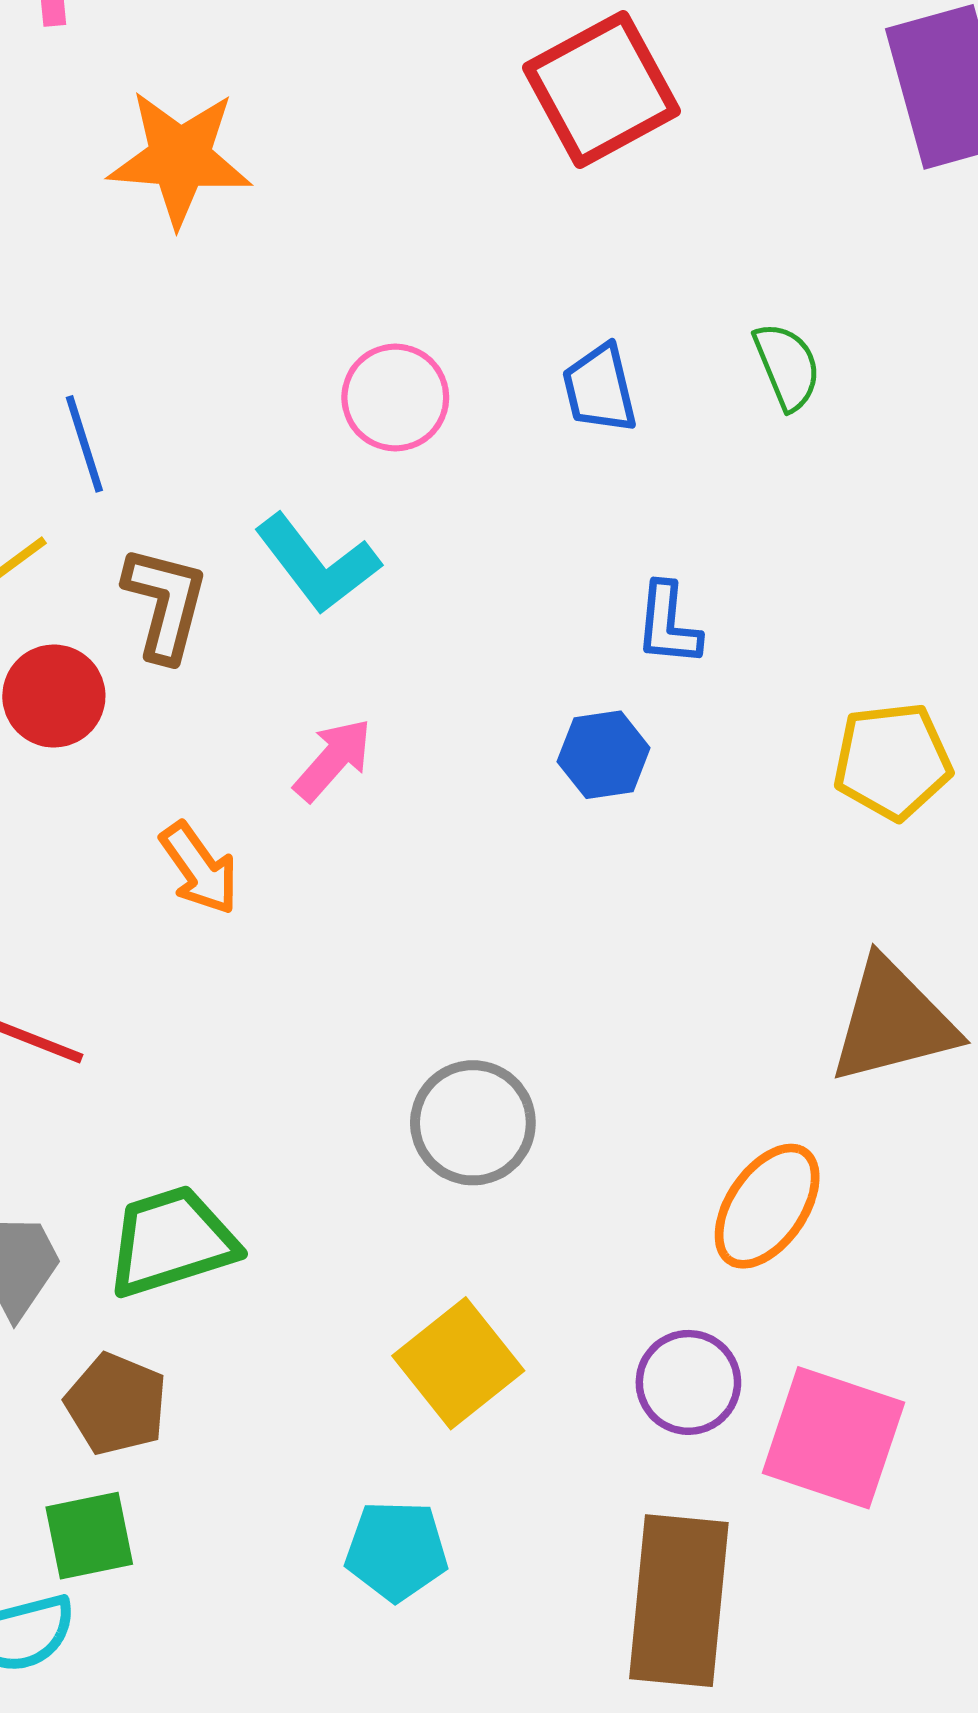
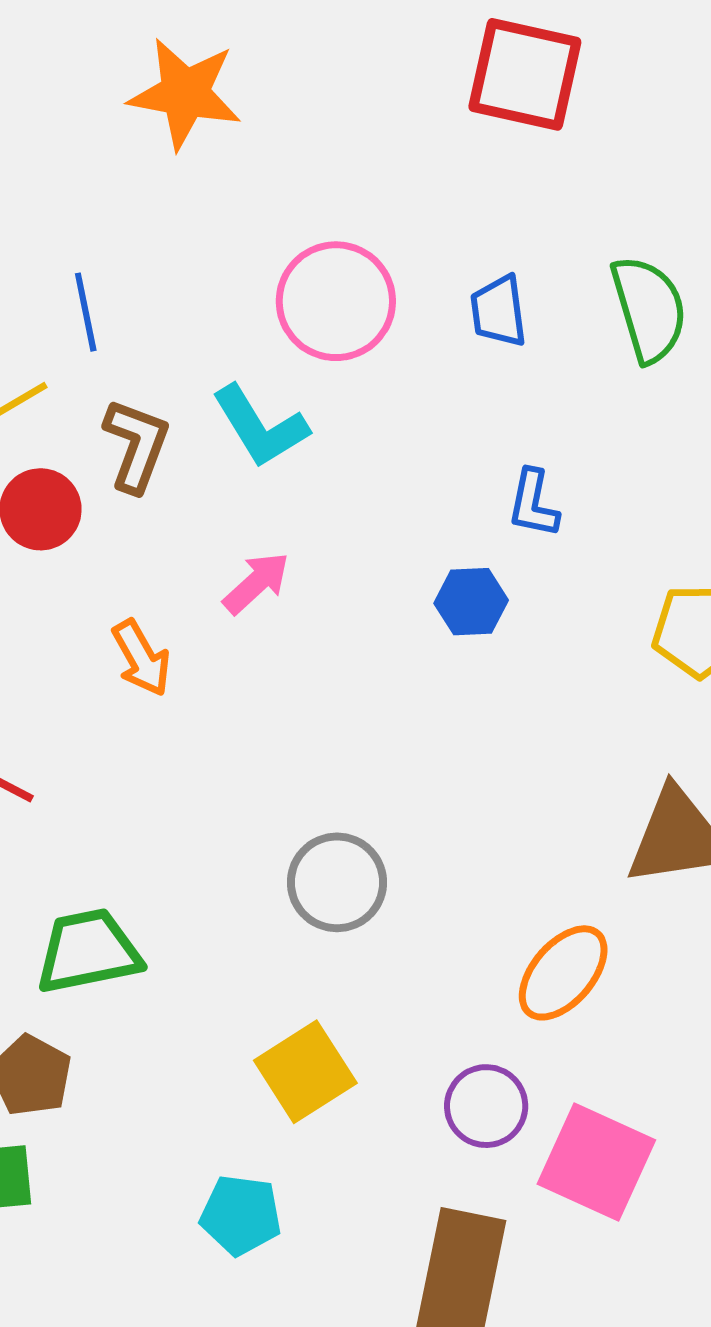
red square: (602, 89) -> (525, 74), turned 35
green semicircle: (787, 366) -> (649, 309), size x1.5
pink circle: (395, 398) -> (336, 301), size x1.4

